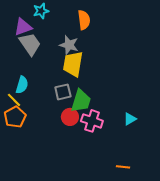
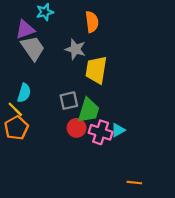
yellow trapezoid: (73, 64) -> (96, 70), moved
cyan triangle: (130, 119) -> (118, 130), moved

